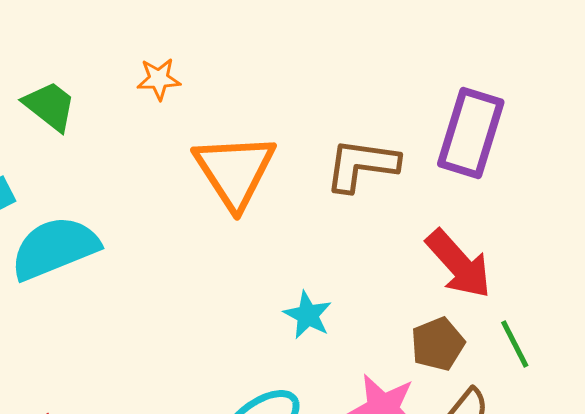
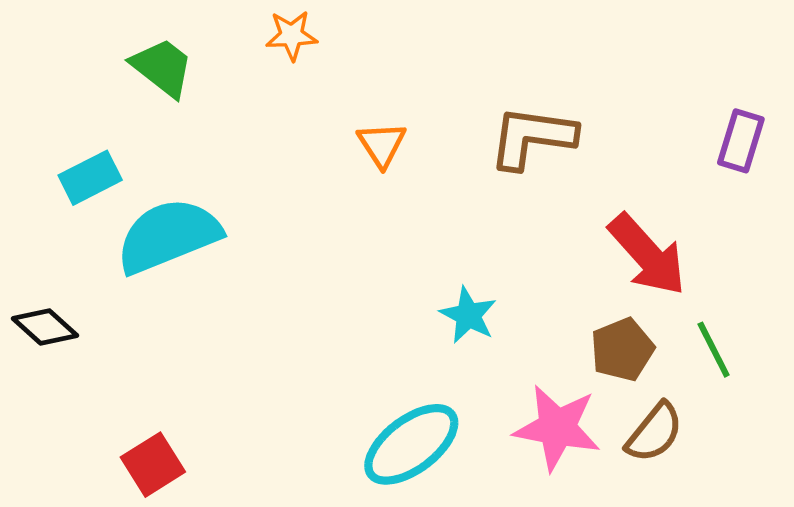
purple rectangle: (471, 133) -> (741, 141), moved, size x0.6
orange triangle: (235, 171) -> (382, 144), size x0.5

